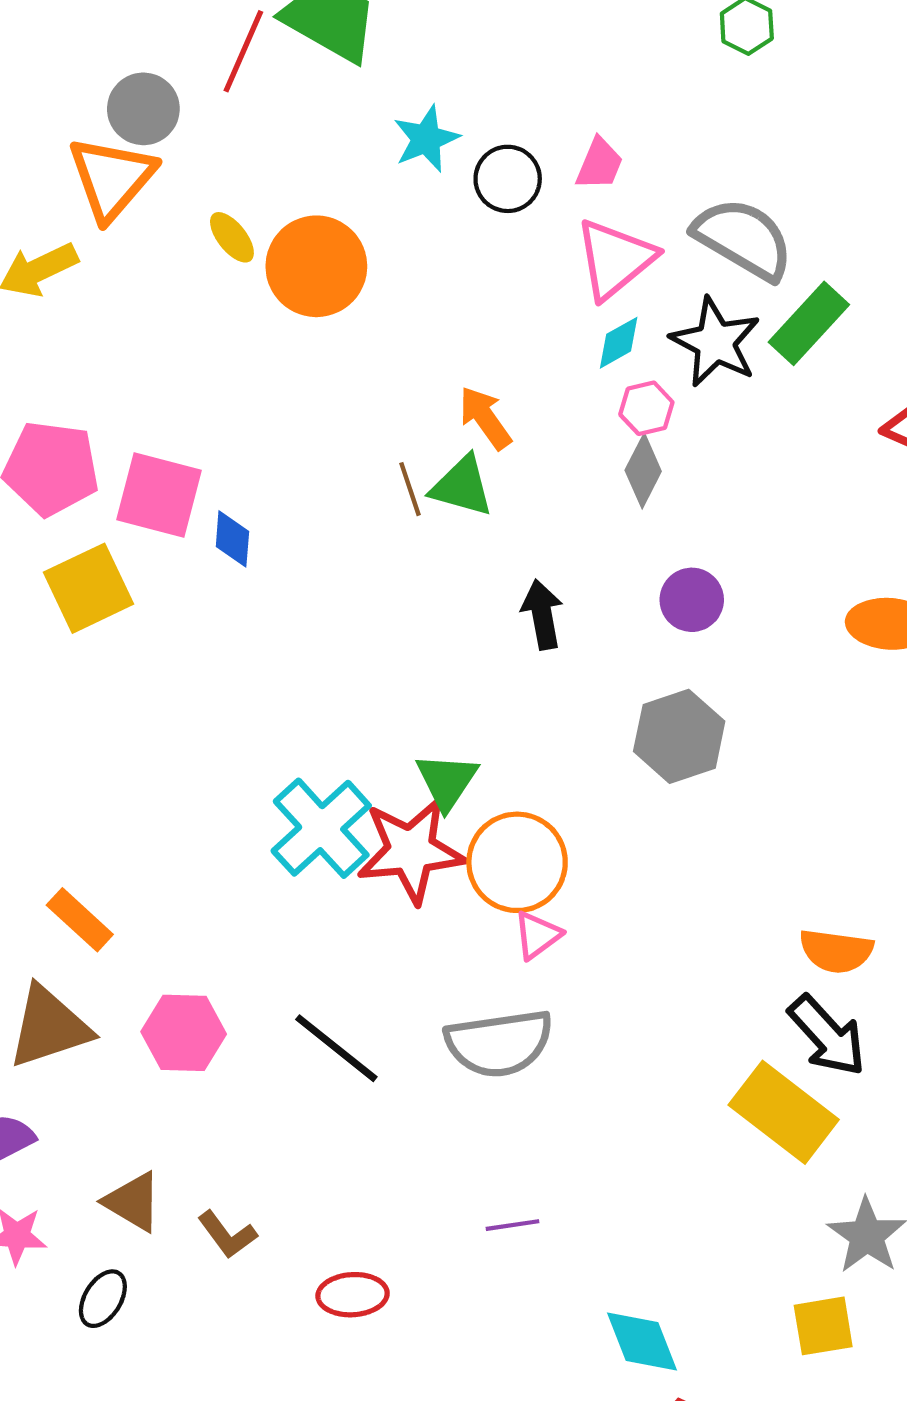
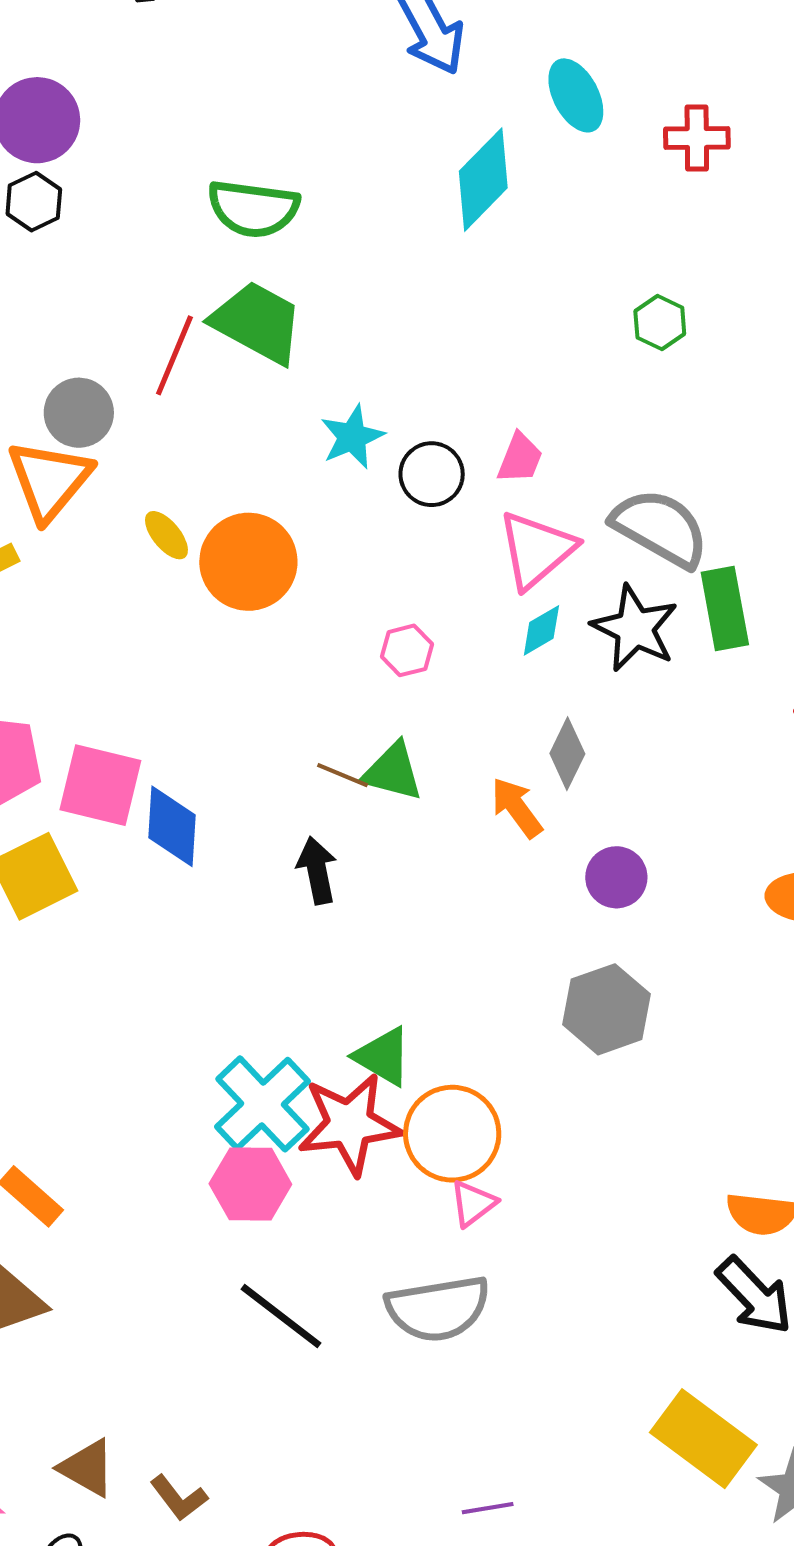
green rectangle: (809, 323) -> (725, 608), turned -52
pink hexagon: (646, 408) -> (407, 650), moved
orange arrow: (485, 418) -> (517, 808), moved
brown line: (410, 489) -> (343, 775), turned -48
blue diamond: (232, 539) -> (172, 826), size x1.5
black arrow: (542, 614) -> (317, 870), moved
green triangle: (447, 781) -> (383, 1056), turned -32
pink hexagon: (184, 1033) -> (250, 1184), moved
yellow rectangle: (784, 1112) -> (703, 1439), moved
purple line: (512, 1225) -> (488, 1508), moved

